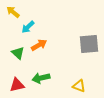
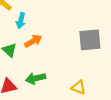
cyan arrow: (28, 27) -> (21, 21), turned -32

